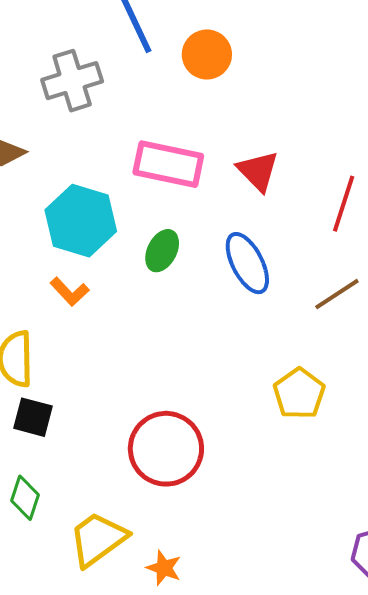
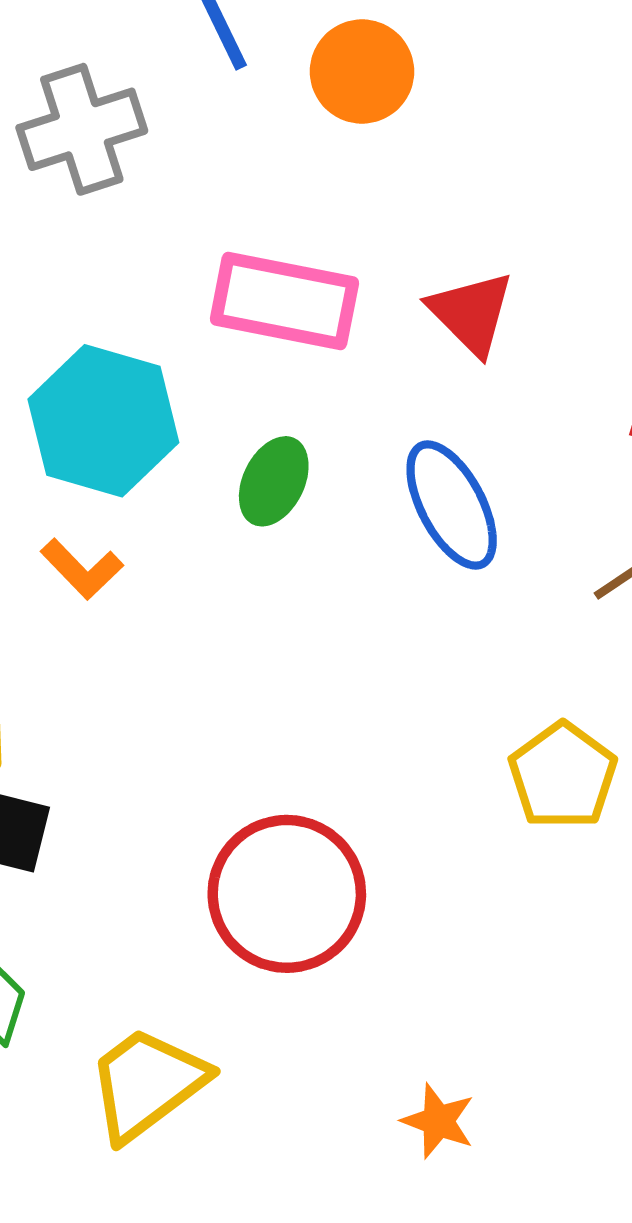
orange star: (164, 568) -> (438, 1121), moved

